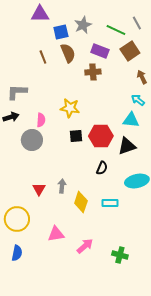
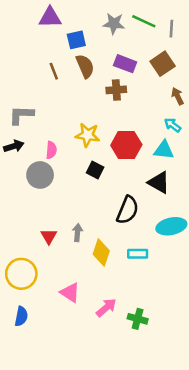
gray line: (137, 23) -> (171, 29), turned 32
gray star: (83, 25) -> (114, 24), moved, turned 30
green line: (116, 30) -> (144, 21), moved
black square: (76, 136) -> (95, 170), turned 32
red hexagon: (101, 136) -> (126, 145), moved
black triangle: (127, 146) -> (159, 182), turned 48
black semicircle: (102, 168) -> (128, 210), size x1.6
pink triangle: (56, 234) -> (70, 293), turned 42
green cross: (120, 255) -> (138, 319), moved

